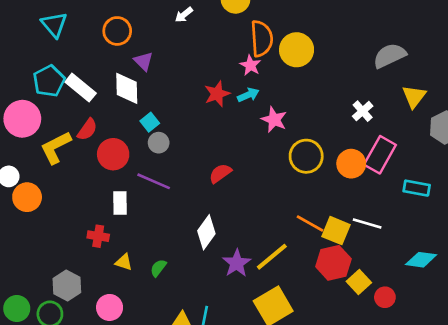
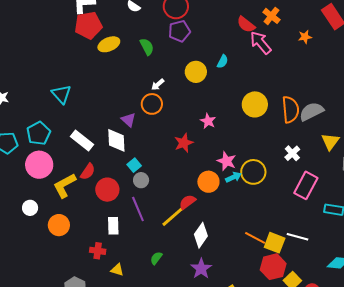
orange circle: (117, 31) -> (152, 104), moved
orange semicircle: (262, 39) -> (290, 110), moved
yellow circle: (297, 50) -> (255, 104), moved
cyan pentagon: (49, 81) -> (39, 133), moved
cyan arrow: (248, 95) -> (233, 177), moved
yellow circle: (306, 156) -> (253, 172), moved
orange circle: (351, 164) -> (208, 182), moved
purple line: (154, 181) -> (138, 209), turned 45
orange circle: (27, 197) -> (59, 225), moved
white diamond: (206, 232) -> (201, 235), moved
yellow line: (272, 257) -> (173, 216), moved
green semicircle: (158, 268) -> (156, 258), moved

